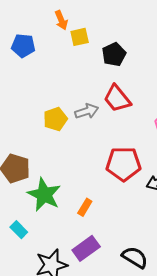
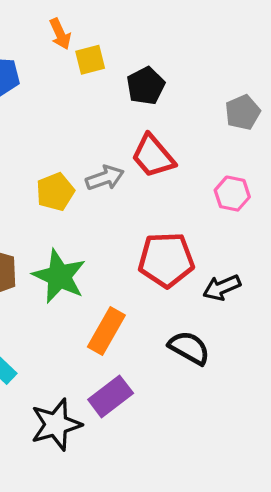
green star: (44, 195) -> (59, 276), moved
orange rectangle: (85, 207) -> (106, 331), size x1.6
black semicircle: (135, 257) -> (189, 348), moved

